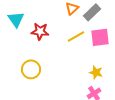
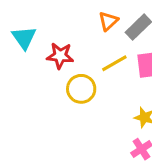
yellow circle: (31, 69) -> (81, 89), moved

